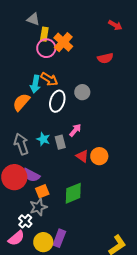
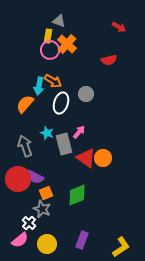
gray triangle: (33, 19) -> (59, 21), moved
cyan star: (43, 139) -> (47, 133), moved
gray rectangle: (60, 142) -> (64, 144), size x1.5
red triangle: (82, 156) -> (86, 158), size x1.5
gray star: (38, 207) -> (42, 209), turned -30
purple rectangle: (59, 238) -> (82, 240), moved

